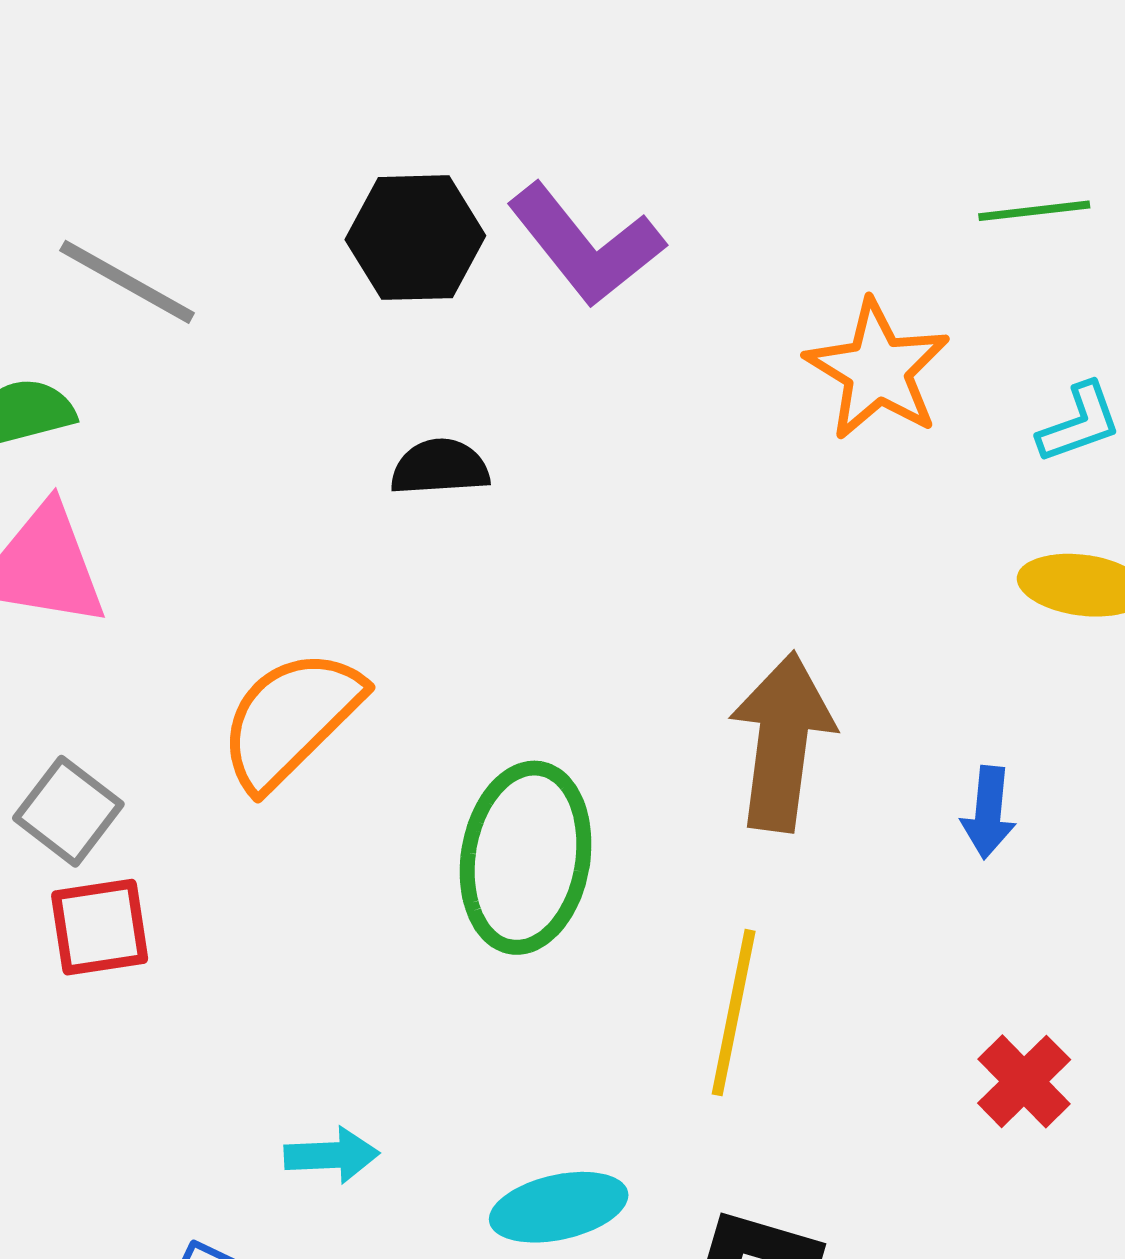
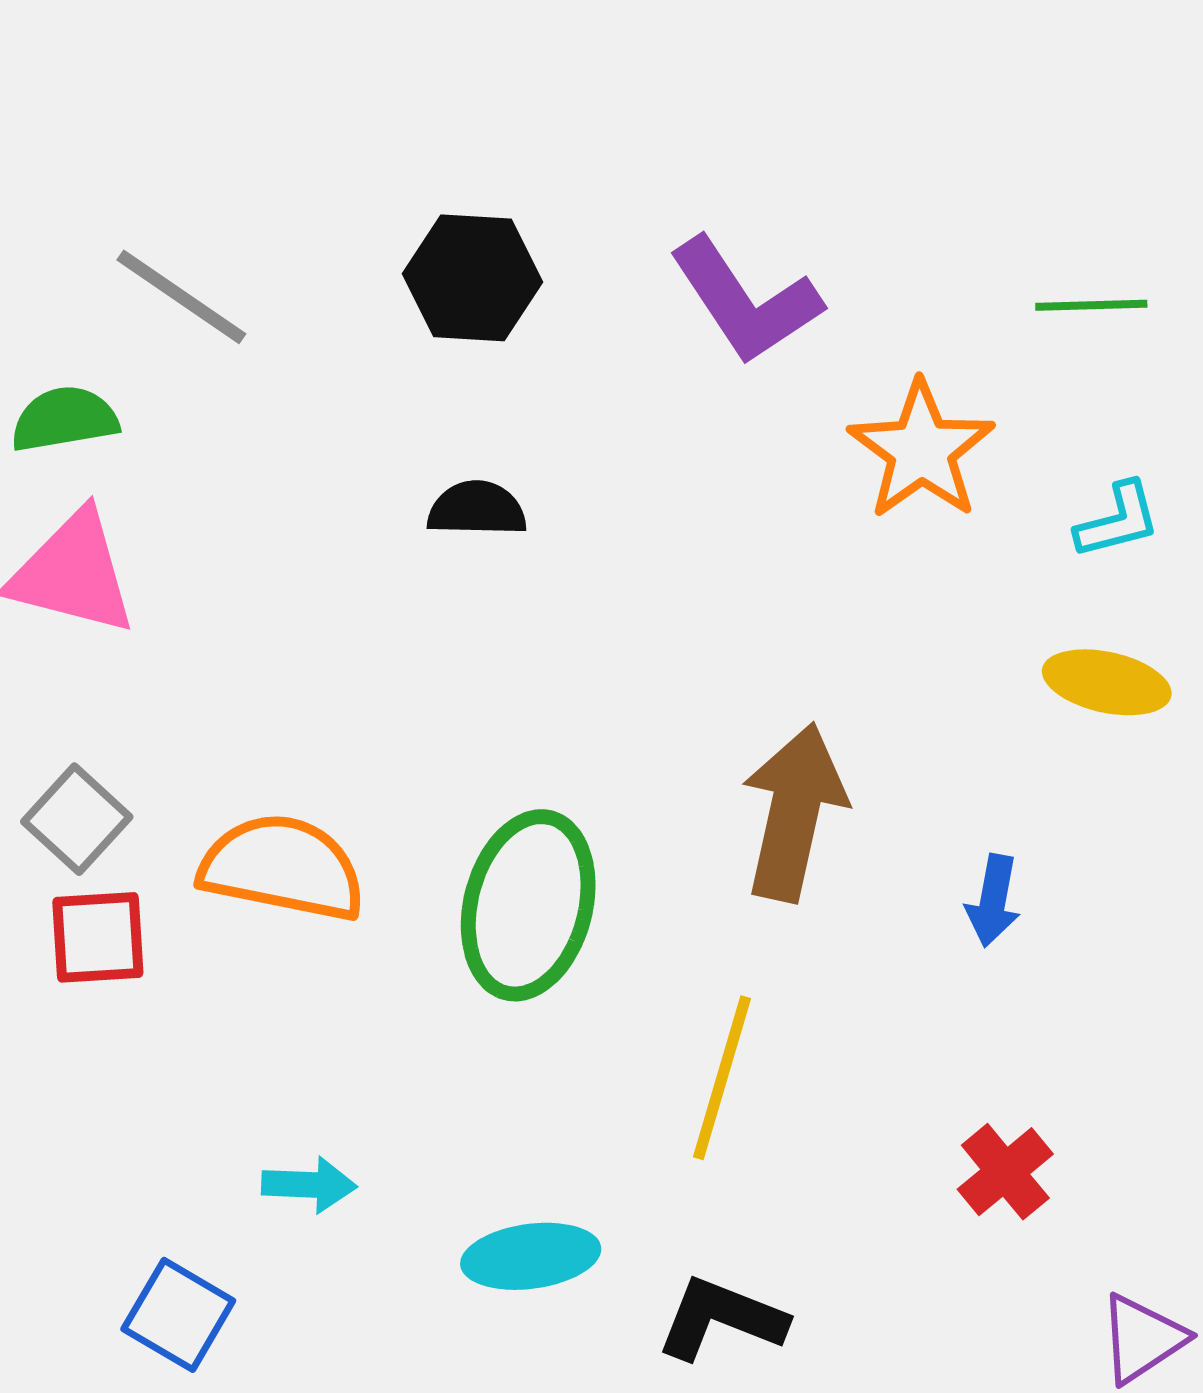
purple L-shape: (586, 245) -> (745, 301), moved
orange semicircle: (291, 719) -> (282, 868), moved, turned 51

